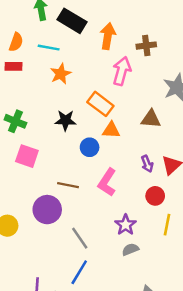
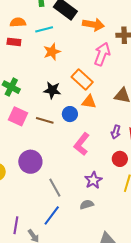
orange arrow: (108, 36) -> (93, 25), turned 85
orange semicircle: (16, 42) -> (18, 22), turned -119
cyan line: (49, 48) -> (44, 29), turned -30
purple arrow: (147, 164) -> (116, 132), turned 32
brown line: (68, 185) -> (45, 120), moved
gray semicircle: (130, 249) -> (87, 205), moved

